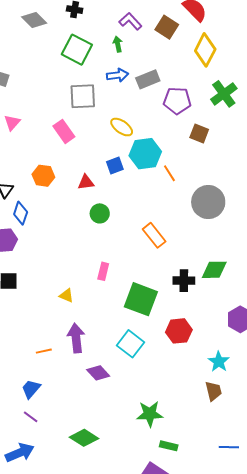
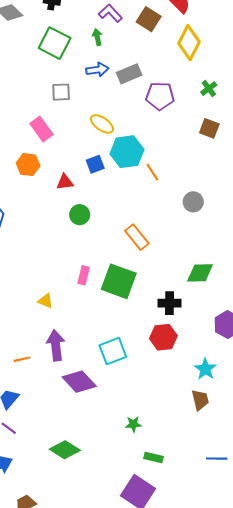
green cross: (224, 94) -> (209, 89), size x0.6
gray square: (83, 96) -> (61, 92), size x0.7
brown square: (199, 133) -> (209, 128), moved
orange hexagon: (43, 176) -> (28, 165), moved
gray circle: (208, 202) -> (193, 202), size x0.6
black cross: (184, 281) -> (170, 303), moved
green square: (141, 299) -> (119, 281), moved
cyan square: (131, 344) -> (113, 351), turned 32
purple diamond: (98, 373) -> (79, 382), size x1.4
green star: (150, 414) -> (133, 424), size x0.6

